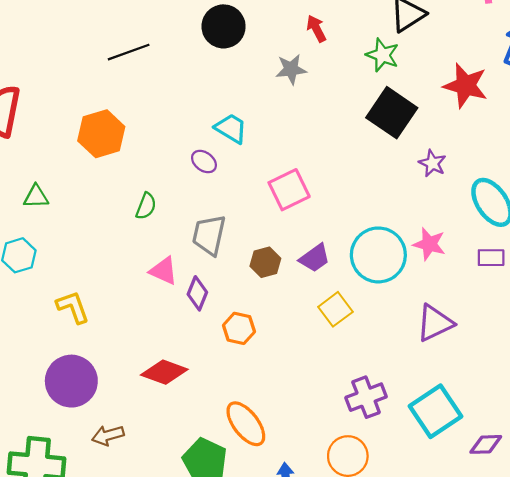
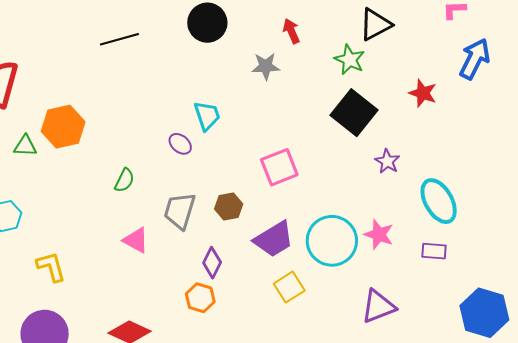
red star: (466, 86) -> (423, 93), size x0.7
cyan trapezoid: (231, 128) -> (207, 116), turned 36
orange hexagon: (101, 134) -> (63, 127), moved
pink square: (289, 190) -> (279, 167), moved
green triangle: (36, 197) -> (25, 146), moved
purple trapezoid: (315, 258) -> (274, 239), size x1.4
brown hexagon: (265, 262) -> (229, 207), moved
purple diamond: (197, 293) -> (212, 263), moved

